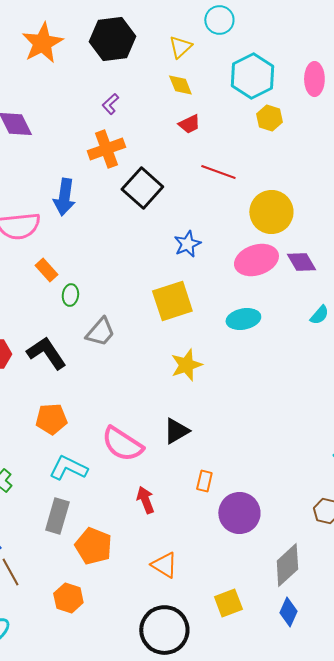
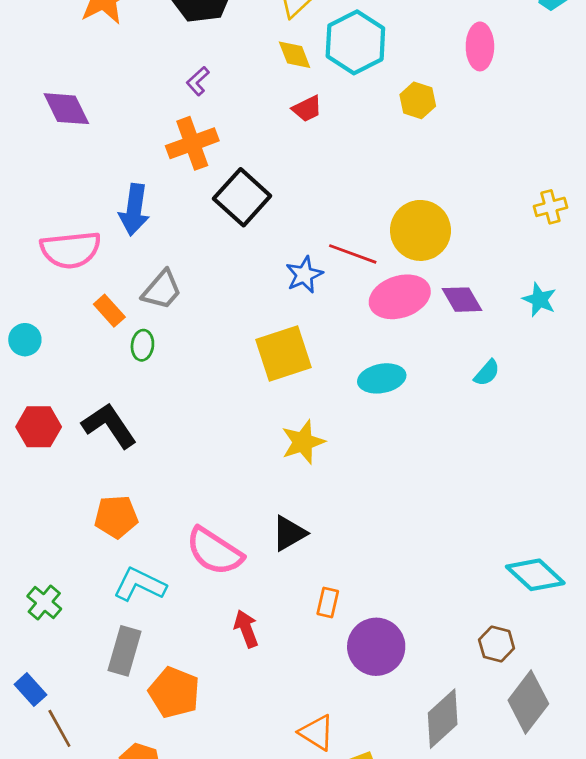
cyan hexagon: (252, 76) -> (355, 42), moved
red line: (218, 172) -> (353, 254), moved
gray trapezoid: (100, 332) -> (162, 290), moved
orange triangle: (164, 565) -> (317, 732), moved

